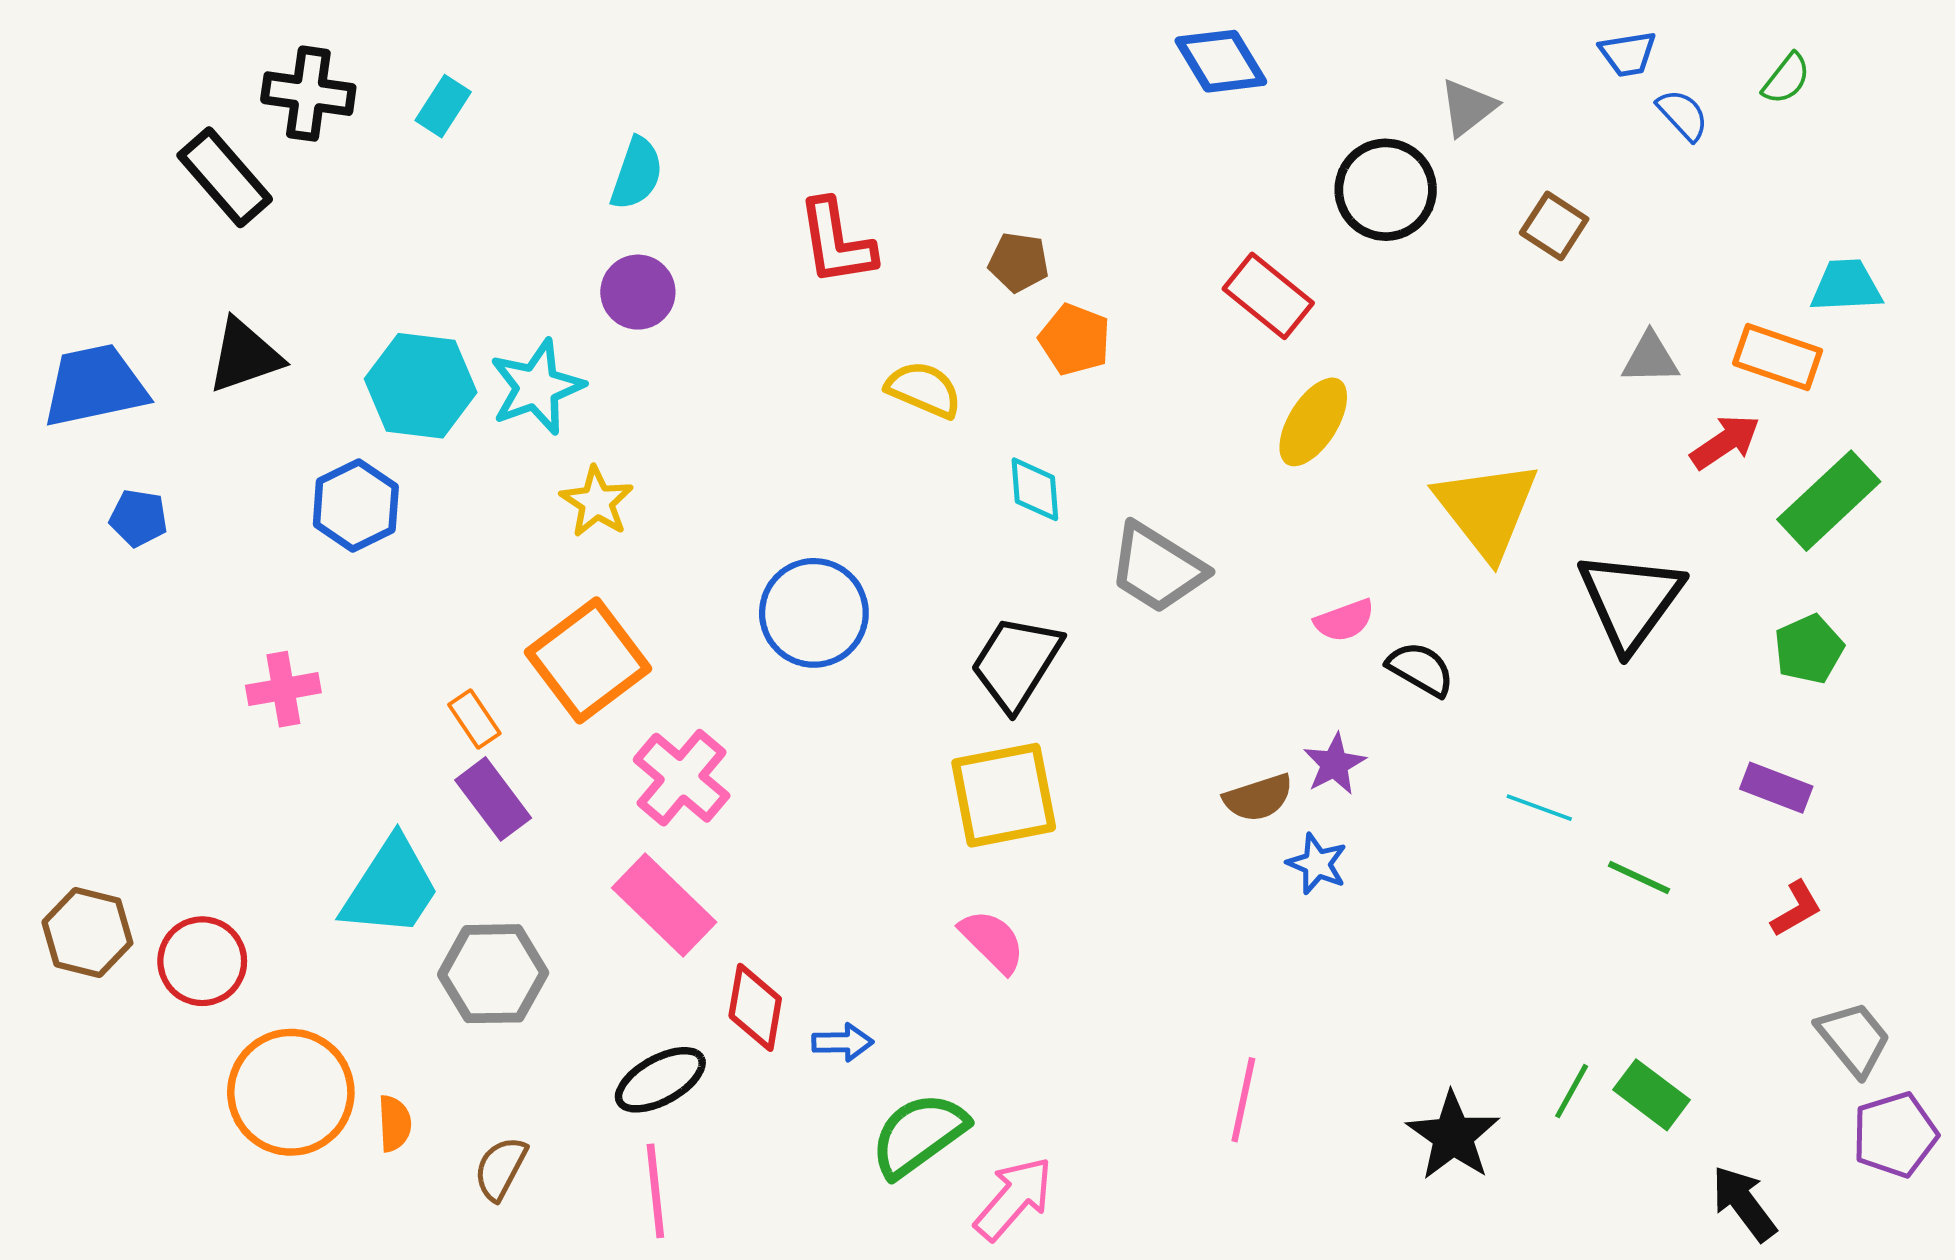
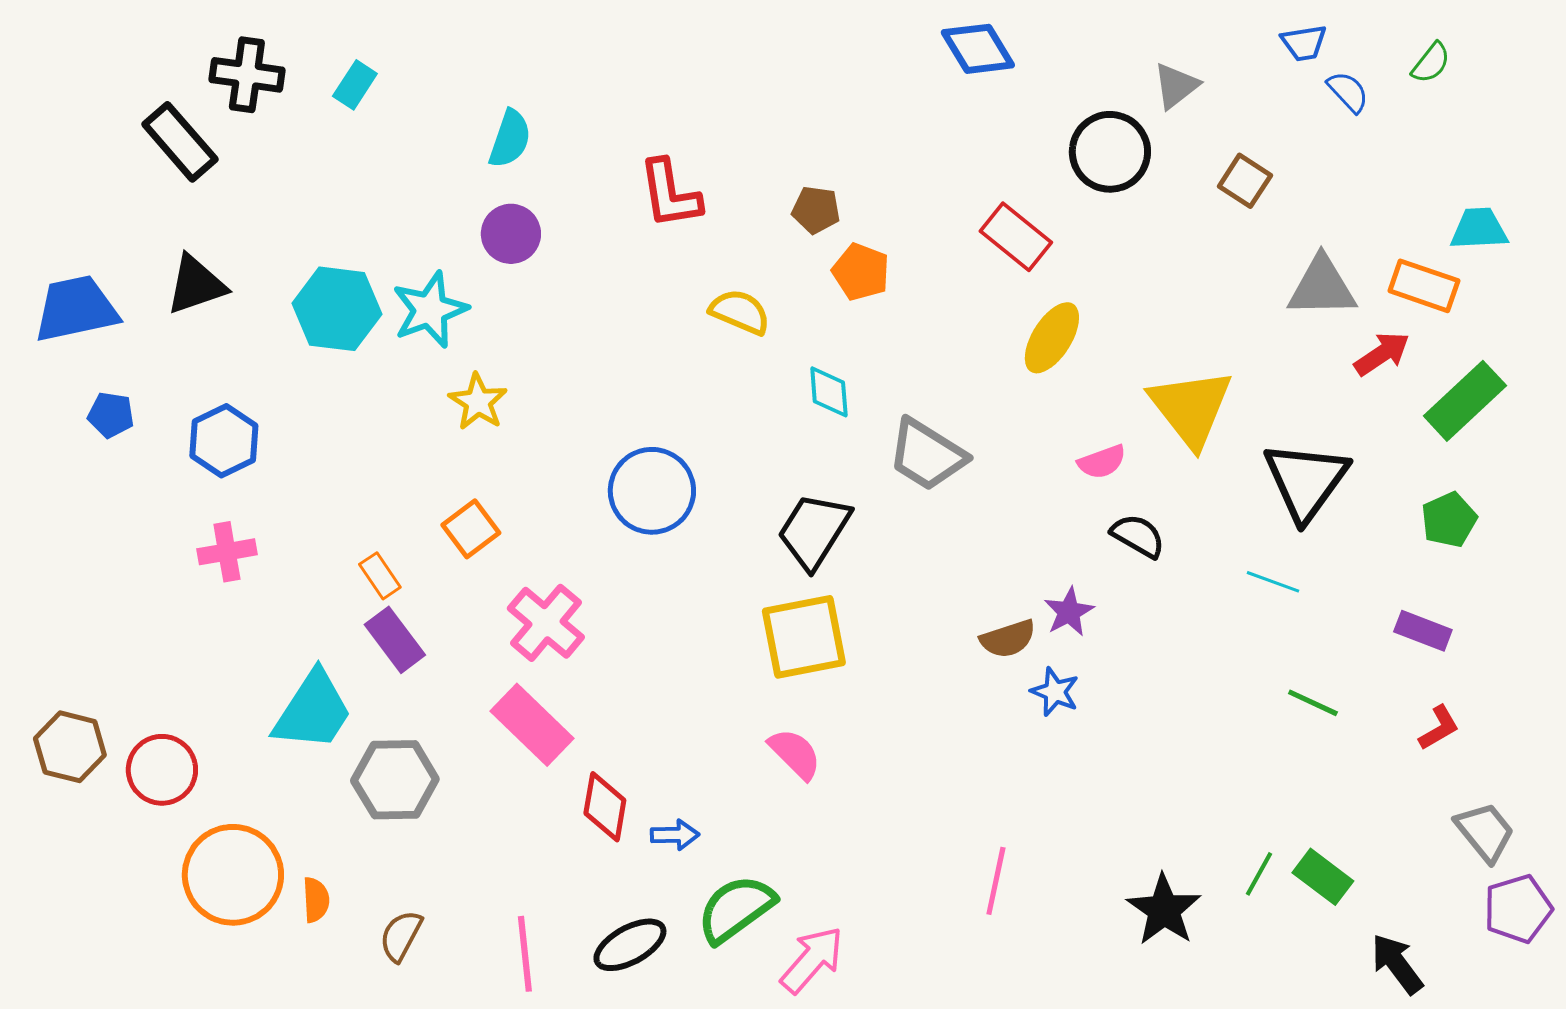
gray triangle: (1650, 358) -> (1322, 287), size x1.5
blue hexagon: (356, 506) -> (224, 441), moved
pink semicircle: (1344, 620) -> (1102, 462), moved
orange square: (588, 660) -> (471, 529), size x0.6
cyan line: (1539, 808) -> (1273, 582), moved
black ellipse: (660, 1080) -> (630, 945), moved

